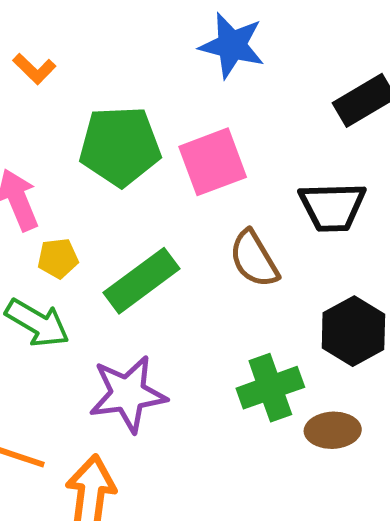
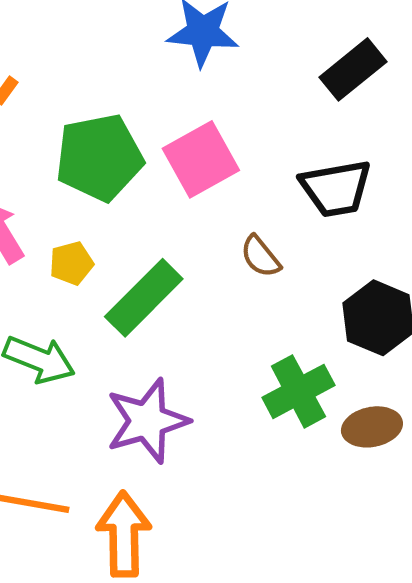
yellow pentagon: (58, 258) -> (71, 263), moved
brown semicircle: (254, 259) -> (260, 256), size x0.7

